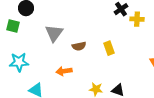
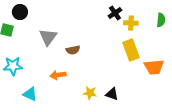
yellow rectangle: (109, 48) -> (131, 50), moved, size x1.5

